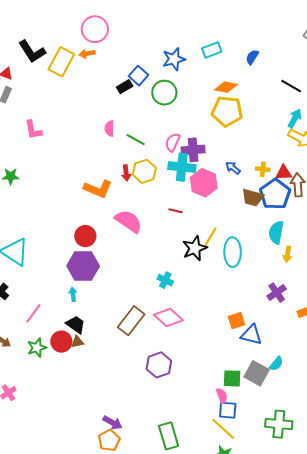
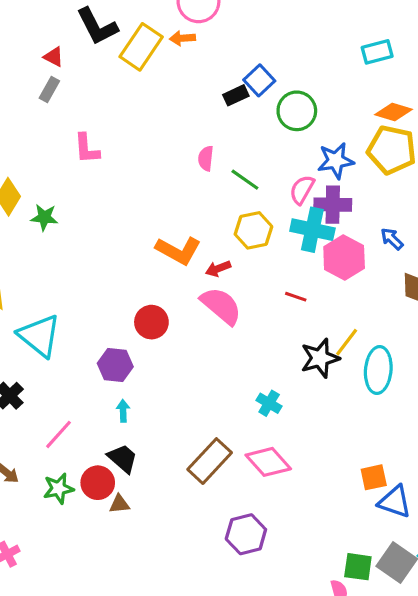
blue star: (174, 59) -> (336, 161), moved
red arrow: (126, 173) -> (218, 269), moved, turned 70
purple hexagon: (83, 266) -> (115, 365), moved, size x0.7
brown triangle: (77, 342) -> (119, 504), moved

